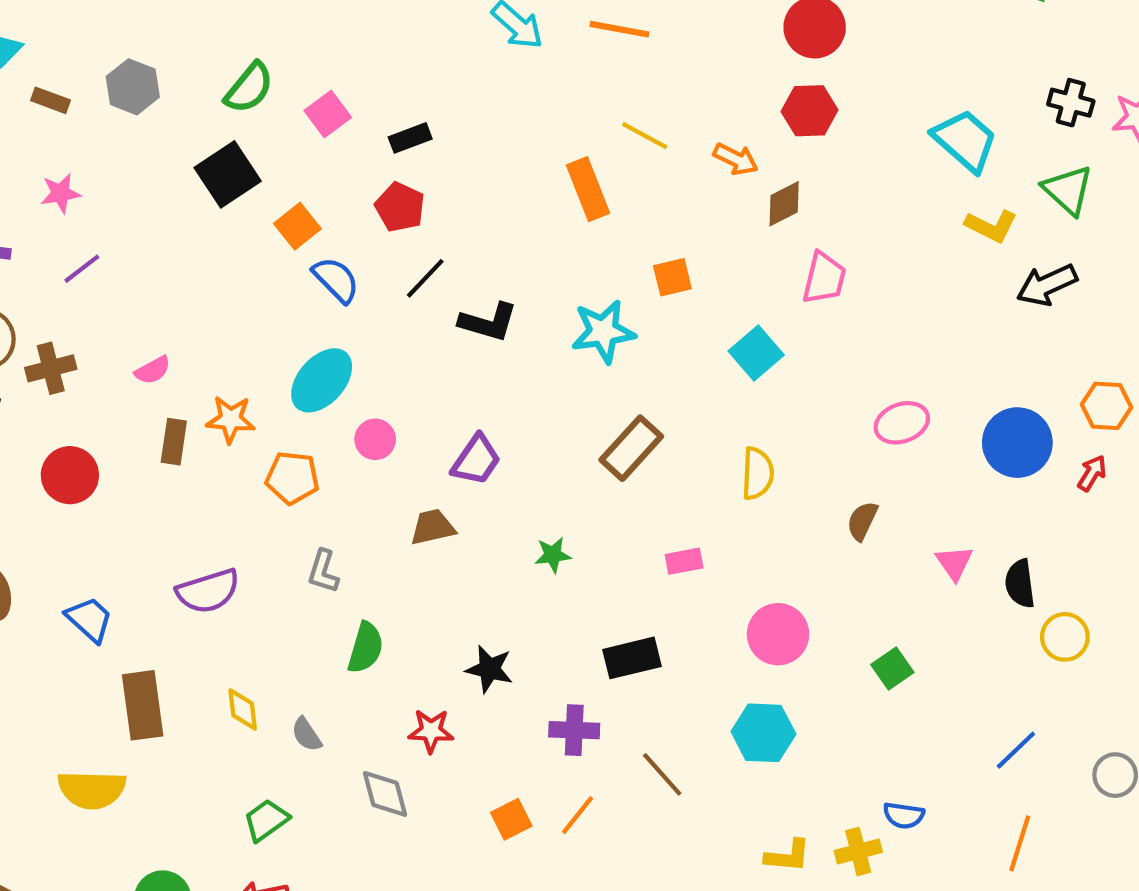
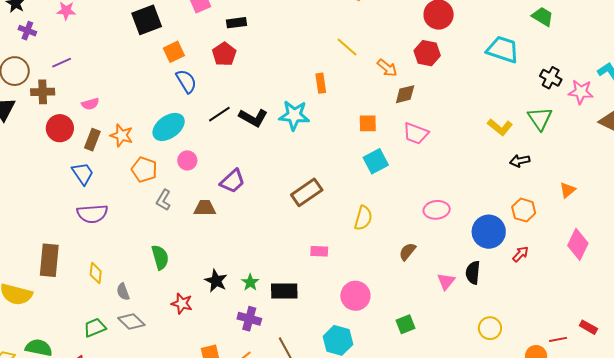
cyan trapezoid: (965, 140) -> (503, 49), moved, turned -36
orange rectangle: (588, 189) -> (321, 83), moved, size x0.7
purple line: (82, 269) -> (62, 63), moved
orange square: (672, 277) -> (368, 123), moved
black line: (425, 278) -> (219, 114), moved
pink trapezoid: (824, 278) -> (416, 133), turned 84
black arrow: (1047, 285) -> (520, 161), size x0.7
cyan star: (603, 331) -> (294, 115), moved
orange hexagon: (1106, 406) -> (524, 210), moved
red circle: (70, 475) -> (60, 128), moved
green star: (553, 555) -> (250, 282), moved, turned 30
gray L-shape: (323, 571) -> (164, 200), moved
black semicircle: (1020, 584) -> (473, 273), moved
blue trapezoid: (89, 619) -> (83, 174), moved
green semicircle: (365, 648) -> (160, 257), turned -45
gray diamond: (385, 794) -> (131, 321), moved, turned -44

